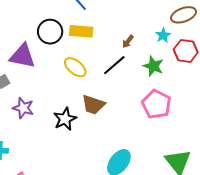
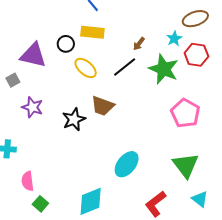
black circle: (50, 32) -> (66, 44), moved, size x0.7
green star: (153, 66) -> (164, 69), size x1.4
pink pentagon: (156, 104) -> (185, 113), moved

